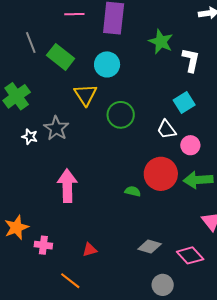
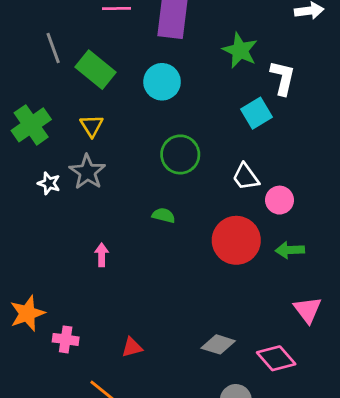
yellow triangle: (86, 95) -> (92, 126), moved, size x0.7
cyan square: (184, 103) -> (256, 113), moved
green arrow: (198, 180) -> (290, 250), size x0.7
pink arrow: (67, 186) -> (102, 255), size x0.5
green semicircle: (133, 191) -> (164, 215), moved

